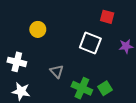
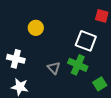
green cross: (82, 88) -> (78, 65), moved

